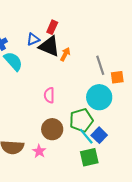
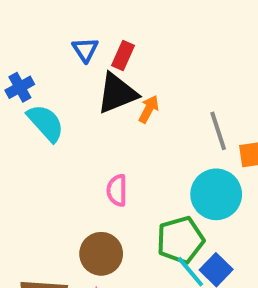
blue triangle: (33, 39) -> (85, 50), moved, turned -40
black triangle: (49, 46) -> (117, 93), turned -45
brown circle: (52, 129) -> (101, 254), moved

